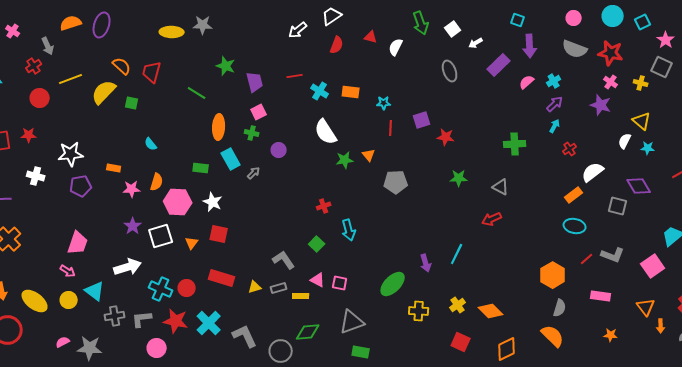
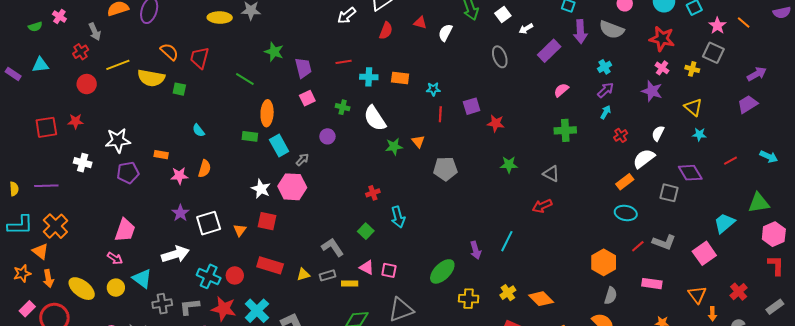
gray semicircle: (575, 49) -> (612, 30), moved
pink semicircle: (527, 82) -> (561, 90), moved
cyan cross: (320, 91) -> (369, 77), turned -30
yellow semicircle: (104, 92) -> (151, 78), turned -124
green cross: (252, 133) -> (343, 107), moved
white semicircle: (625, 141) -> (658, 133), moved
green rectangle: (201, 168) -> (250, 136), moved
pink hexagon: (178, 202) -> (292, 187), moved

